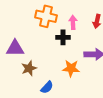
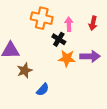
black cross: (63, 37) -> (59, 39), turned 32
orange star: (71, 68) -> (67, 58), moved

